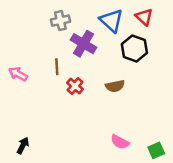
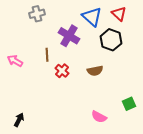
gray cross: (60, 21) -> (37, 14), moved
green square: (156, 150) -> (129, 104), moved

